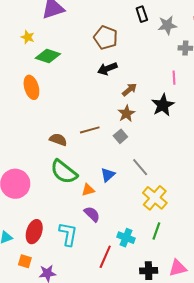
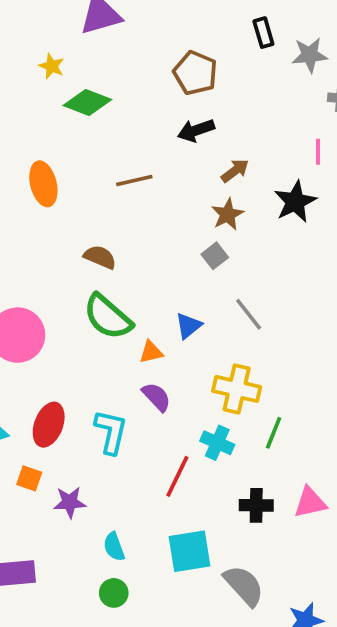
orange ellipse: (31, 87) -> (43, 184), moved
brown line: (90, 130) -> (134, 180), moved
yellow cross: (155, 198) -> (237, 389), moved, turned -30

